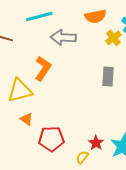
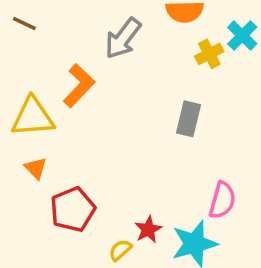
gray arrow: (63, 37) -> (123, 38), turned -65
red pentagon: (51, 139) -> (73, 210), turned -30

